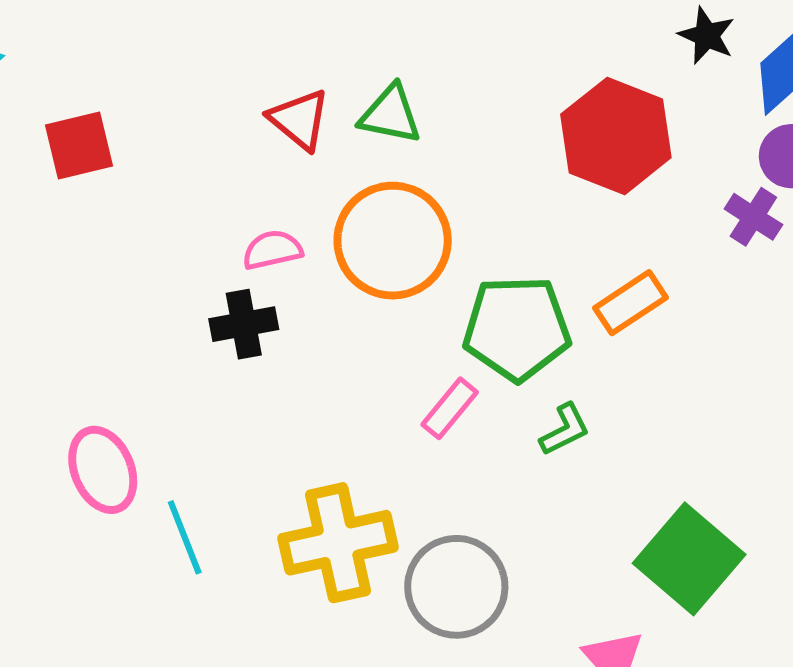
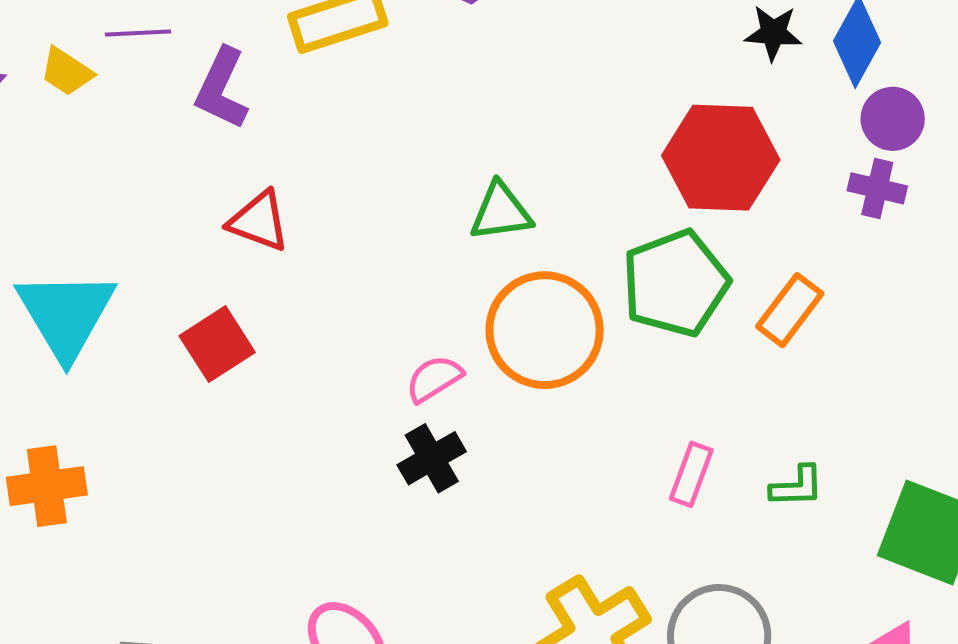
red triangle: (299, 119) -> (259, 221), moved
green pentagon: (517, 328) -> (675, 283), moved
pink rectangle: (450, 408) -> (691, 474), moved
green L-shape: (565, 430) -> (797, 486), moved, turned 44

